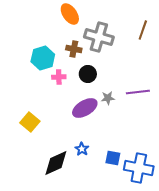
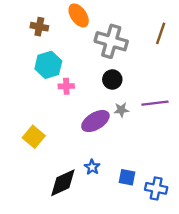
brown cross: (74, 49) -> (39, 27), moved
black circle: (88, 74) -> (112, 79), moved
blue cross: (139, 168) -> (156, 188), size x0.7

